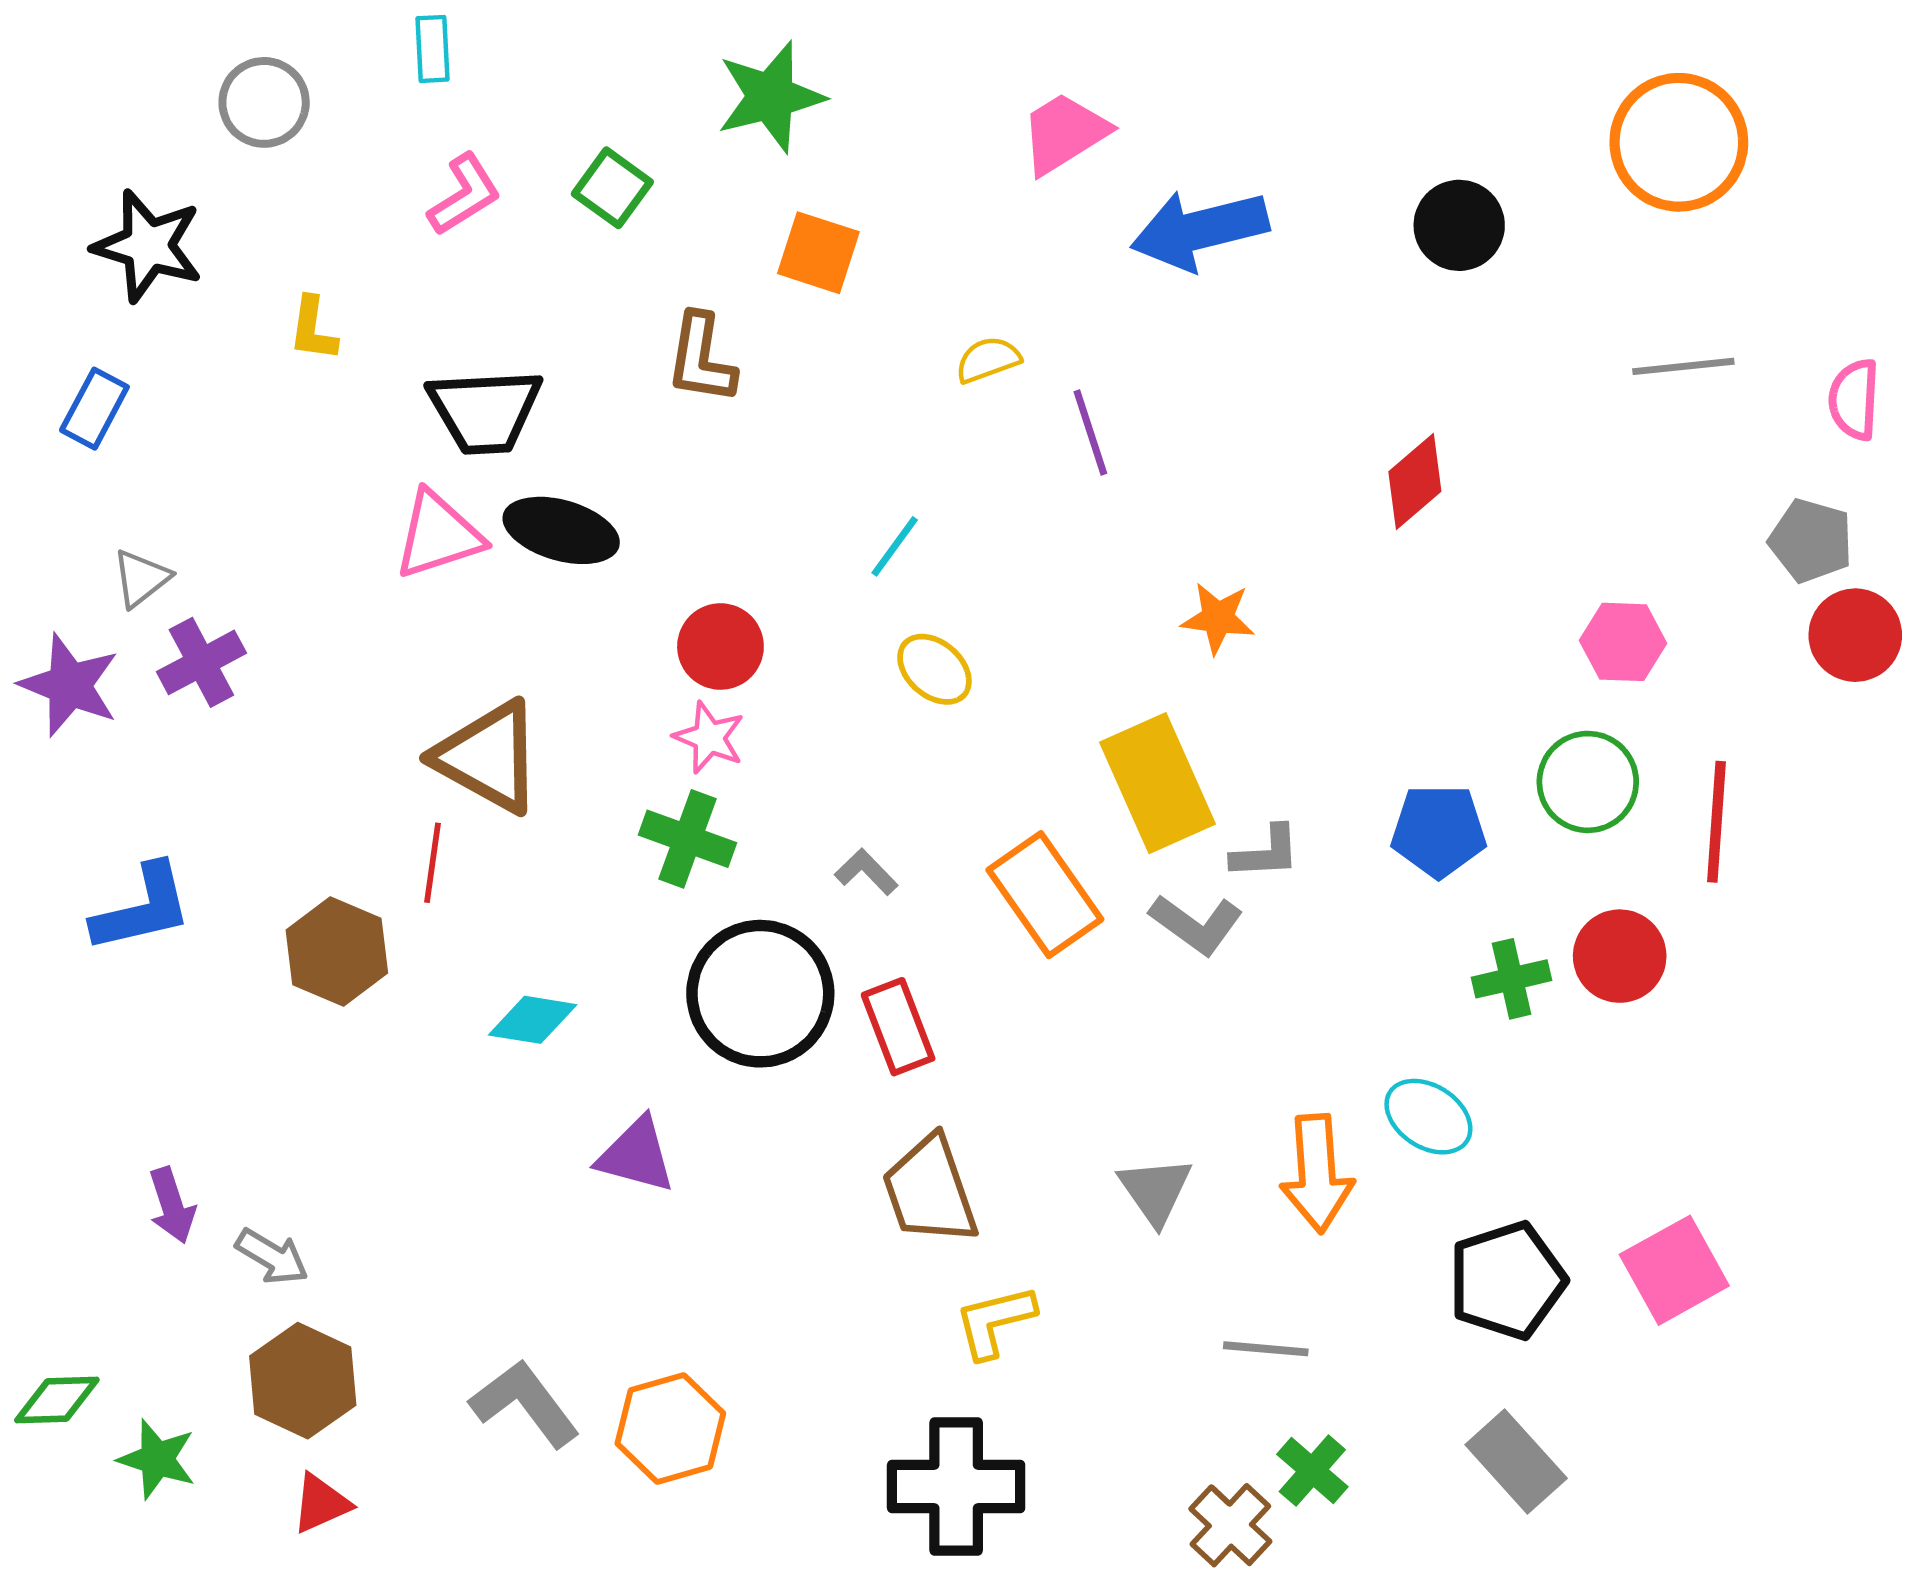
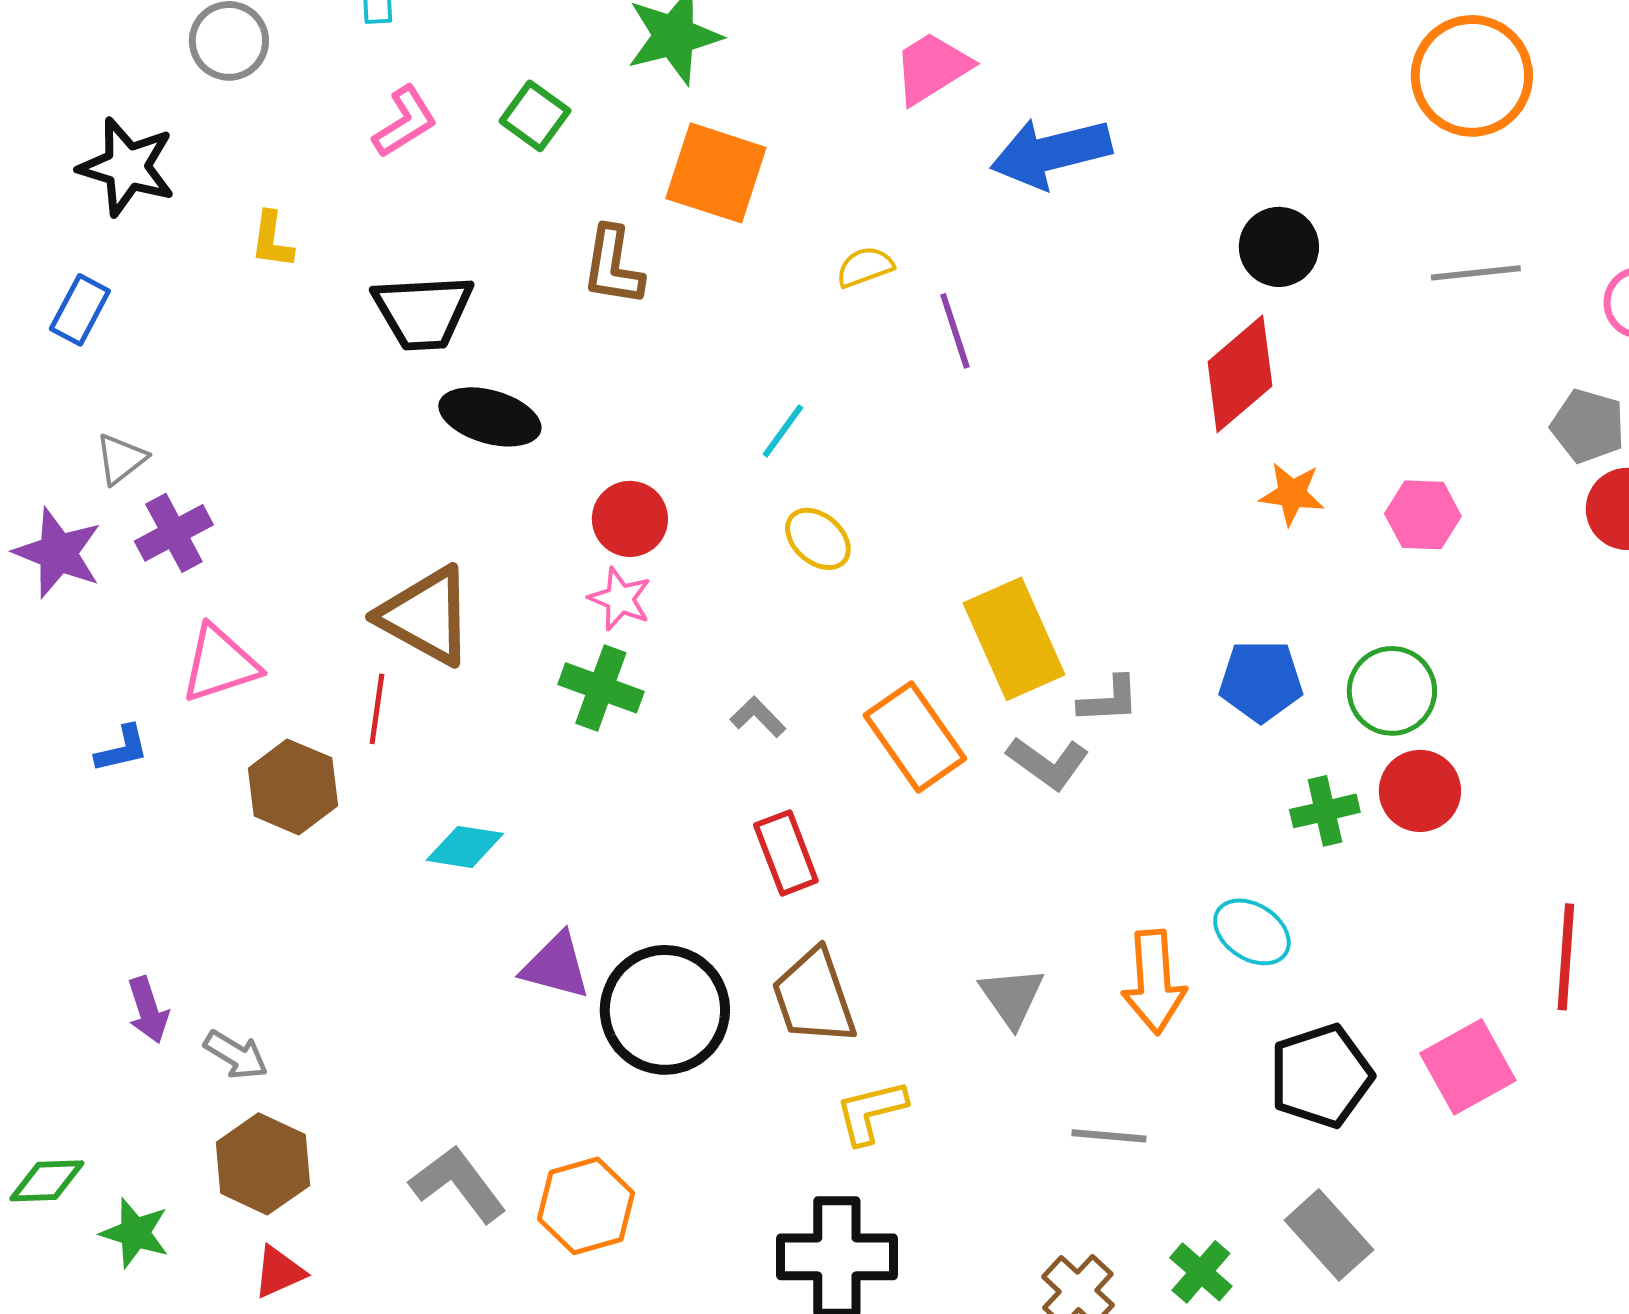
black circle: (1459, 225) -> (1279, 247), moved
orange square: (818, 253) -> (716, 173), size x1.4
red diamond: (1415, 481) -> (1240, 374), size x1.4
pink triangle: (438, 535) -> (220, 664), moved
orange star: (1218, 618) -> (1292, 494), moved
green circle: (1588, 782) -> (1392, 691), moved
red line: (1716, 822) -> (1566, 957), moved
blue L-shape: (142, 908) -> (122, 749), size x0.6
black circle: (760, 994) -> (665, 1010), moved
green cross: (1312, 1471) -> (1201, 1272), moved

